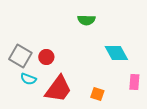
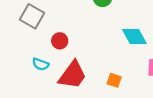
gray square: (20, 56) -> (32, 16), moved

